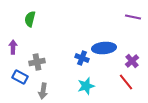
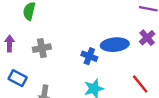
purple cross: (132, 61) -> (147, 38), moved
gray cross: (37, 62) -> (42, 48), moved

